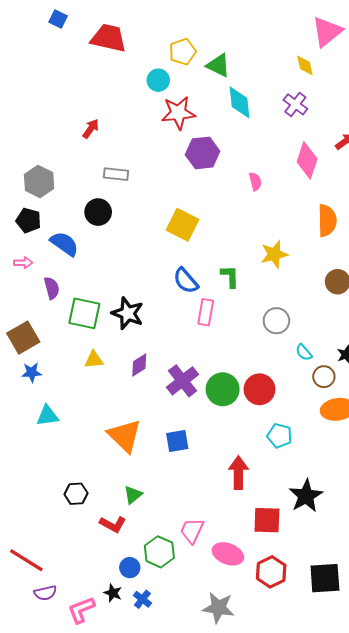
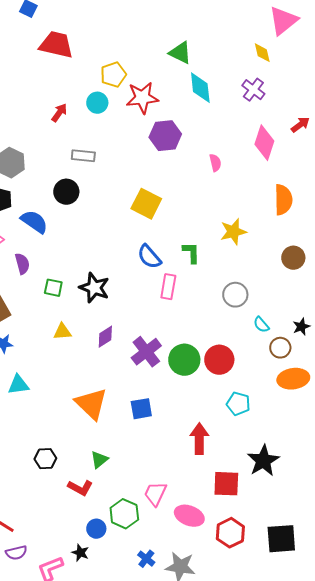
red trapezoid: (109, 38) -> (56, 45), moved
yellow pentagon: (183, 52) -> (113, 75), moved
cyan circle: (158, 80) -> (97, 103), moved
green square: (84, 313) -> (53, 288), size x0.6
blue cross: (142, 599) -> (146, 559), moved

